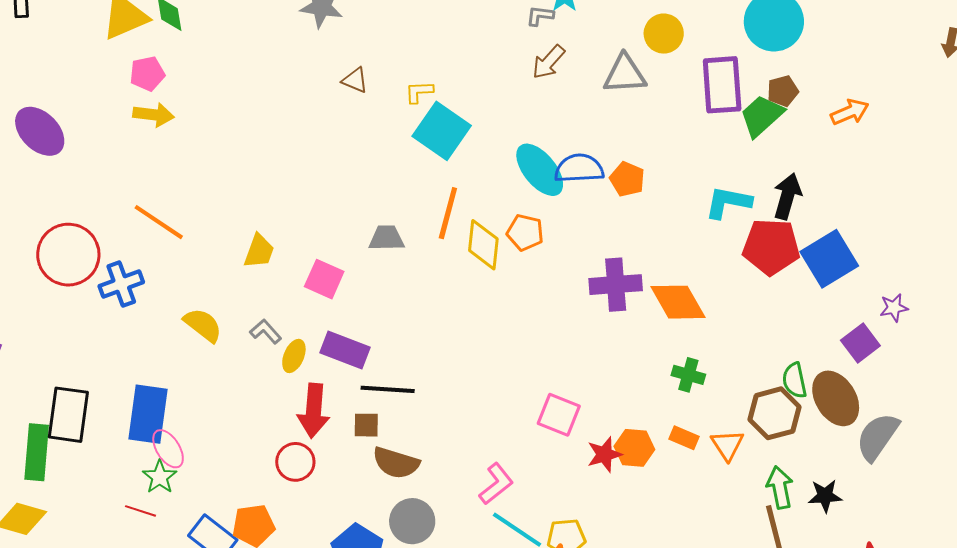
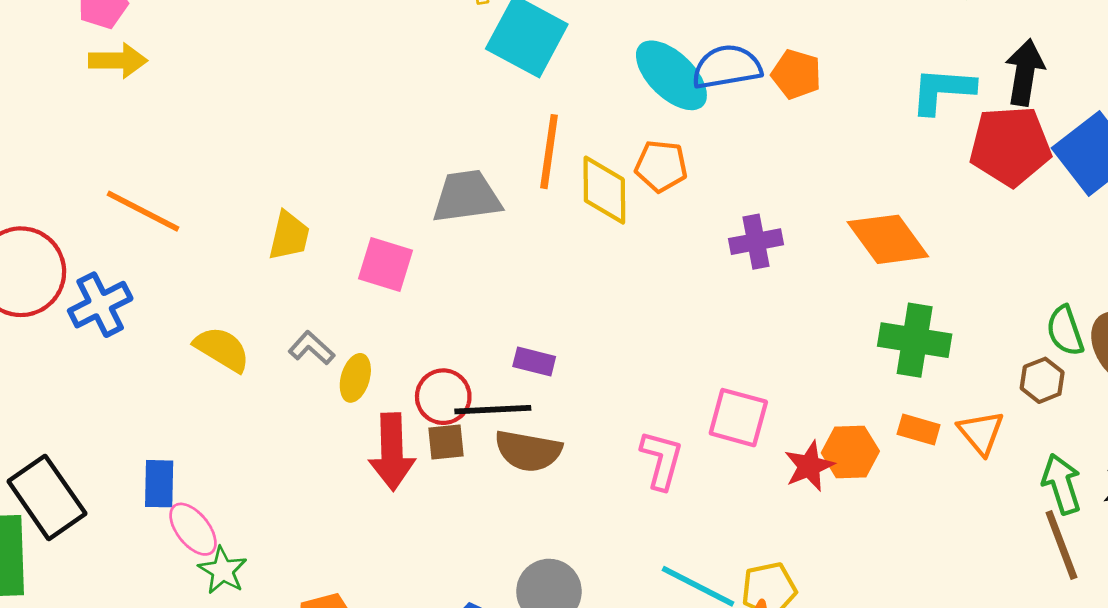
gray trapezoid: (387, 238) -> (467, 197), size x1.4
purple cross: (616, 285) -> (756, 242), moved, size x0.7
purple rectangle: (345, 350) -> (534, 362), moved, size x0.6
green cross: (688, 375) -> (915, 340), size x1.5
brown hexagon: (775, 413) -> (1042, 380), size x0.6
blue rectangle: (148, 414) -> (159, 484), size x0.6
black rectangle: (68, 415) -> (47, 497), turned -36
brown square: (366, 425) -> (446, 442), moved
red circle: (295, 462) -> (443, 397), moved
brown semicircle: (396, 463) -> (528, 451), moved
green star: (160, 477) -> (223, 570), moved
pink L-shape: (496, 484) -> (662, 460), moved, turned -30

